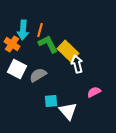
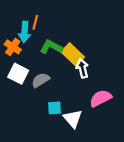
orange line: (40, 30) -> (35, 22), moved
green L-shape: (48, 44) -> (51, 47), turned -35
pink semicircle: (94, 92) -> (101, 98), size x1.5

